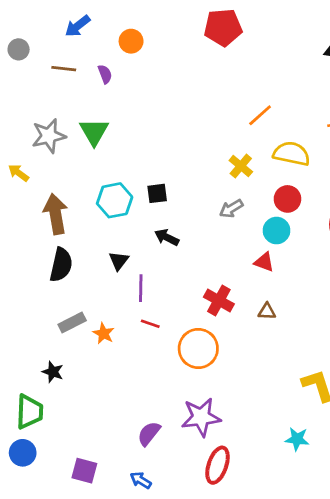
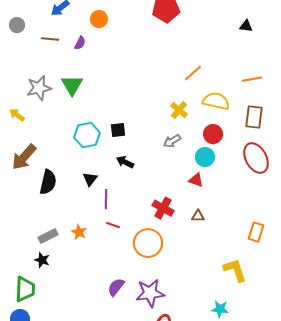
purple semicircle: (105, 74) -> (80, 43), turned 48
brown arrow: (56, 214) -> (24, 157), moved, turned -128
gray rectangle: (72, 322) -> (48, 236), moved
purple semicircle: (149, 434) -> (116, 287), moved

